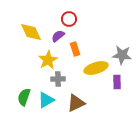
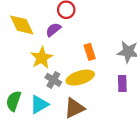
orange rectangle: (75, 49) -> (90, 52), moved
yellow ellipse: (96, 68) -> (80, 78), moved
gray cross: (58, 79) -> (53, 80), turned 32

